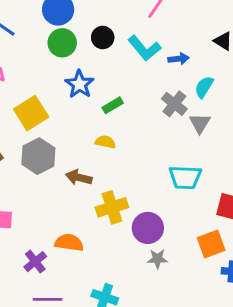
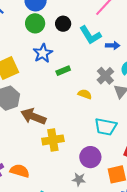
yellow semicircle: (105, 142) -> (85, 94), moved
brown arrow: (79, 177) -> (33, 116), size x1.4
purple circle: (148, 228) -> (90, 157), moved
orange semicircle: (69, 243) -> (20, 171), moved

